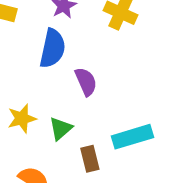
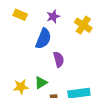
yellow star: (22, 118) -> (21, 87), moved

